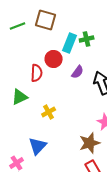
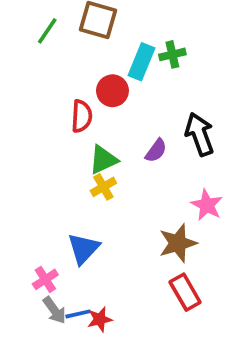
green line: (18, 26) -> (47, 31), turned -35
purple semicircle: (78, 72) -> (156, 151), moved
green triangle: (20, 97) -> (103, 160), moved

